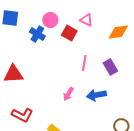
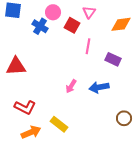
pink triangle: (86, 20) -> (89, 12), turned 40
pink line: (84, 63) -> (88, 46), moved
purple rectangle: (110, 67) -> (113, 59), turned -35

